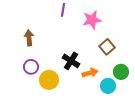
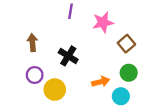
brown square: (107, 47) -> (126, 44), moved
black cross: (71, 61) -> (68, 56), moved
green circle: (121, 72) -> (129, 73), moved

